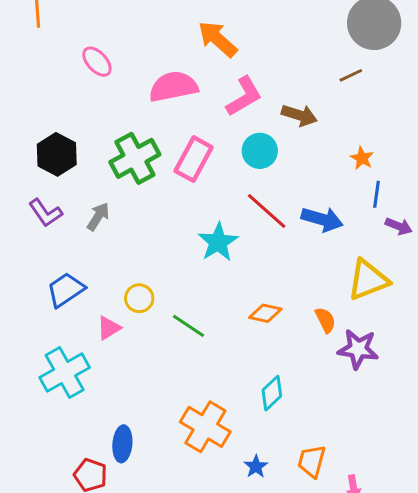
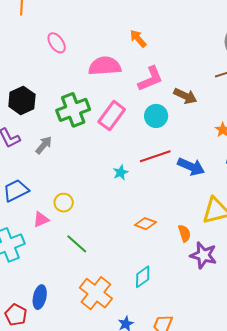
orange arrow: (218, 39) -> (138, 39), size x0.7
red line: (267, 211) -> (155, 156), turned -68
cyan star: (218, 242) -> (121, 172), size x0.6
green line: (188, 326) -> (77, 244), moved

